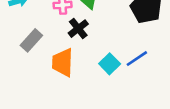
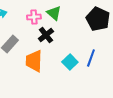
blue line: (137, 59) -> (91, 58), turned -36

